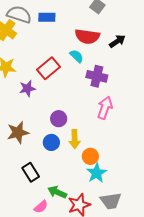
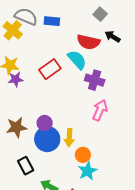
black arrow: (117, 41) -> (113, 36), moved, turned -119
cyan semicircle: (77, 56) -> (77, 60), size x1.5
purple star: (27, 88) -> (16, 79), moved
purple circle: (59, 119) -> (45, 123), moved
blue circle: (51, 142) -> (47, 139), size x1.6

